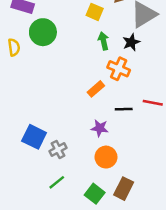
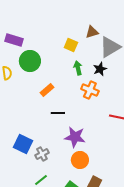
orange rectangle: (96, 89) -> (47, 90), moved
black line: (124, 109) -> (58, 113), moved
purple star: (100, 128) -> (75, 137), size x1.5

